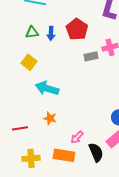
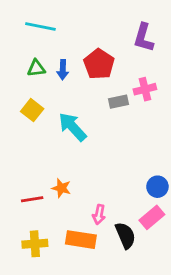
cyan arrow: (47, 88) -> (72, 127), moved, turned 30
red line: (20, 128) -> (32, 199), moved
pink arrow: (77, 137) -> (99, 215), turned -32

